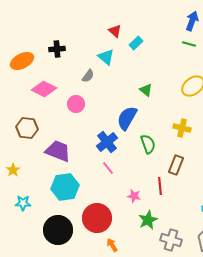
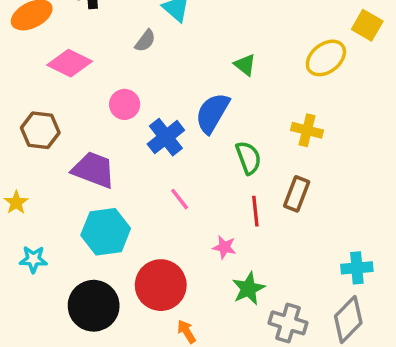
pink circle: (76, 104) -> (125, 104), moved
blue cross: (107, 142) -> (166, 137), moved
red line: (160, 186) -> (255, 211), moved

